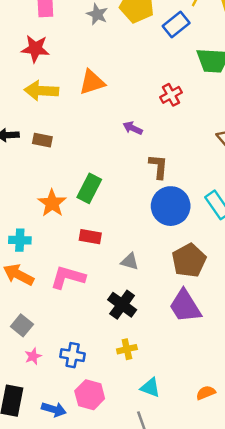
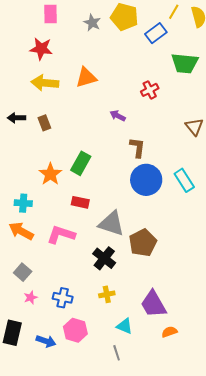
brown rectangle: (42, 140) -> (44, 123), turned 56
brown pentagon: (189, 260) -> (143, 243), moved
gray triangle: (130, 261) -> (112, 224), size x1.8
purple trapezoid: (185, 306) -> (153, 304), moved

